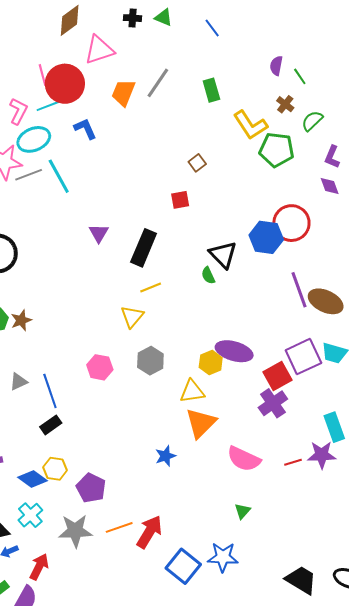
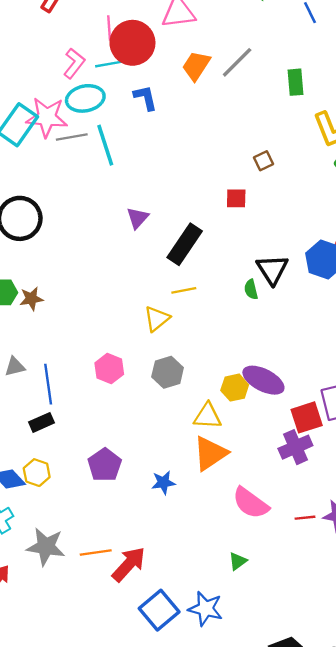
purple pentagon: (91, 488) -> (105, 465), moved

